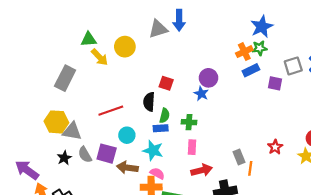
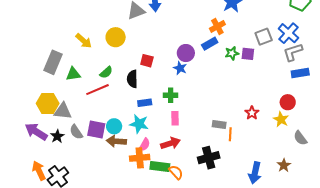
green triangle: (89, 39) -> (73, 74), moved
yellow circle: (125, 47) -> (116, 37), moved
green star: (260, 48) -> (232, 53), moved
blue rectangle: (251, 70) -> (210, 44), moved
green semicircle: (165, 116) -> (106, 72), moved, turned 40
cyan circle: (127, 135) -> (114, 126), moved
gray rectangle: (239, 157) -> (219, 124), turned -56
purple arrow: (27, 170) -> (36, 132), moved
red arrow: (202, 170) -> (170, 143), moved
pink semicircle: (157, 173) -> (144, 145), turned 96

